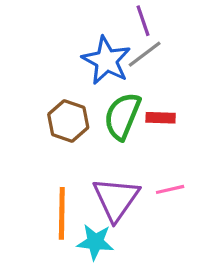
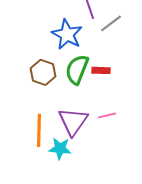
gray line: (145, 54) -> (111, 23), moved

